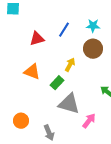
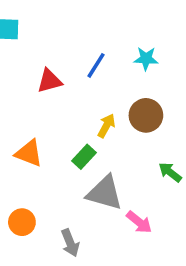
brown circle: (93, 49) -> (146, 115), moved
orange triangle: (32, 72) -> (29, 153), moved
pink arrow: (89, 121) -> (139, 222), turned 91

